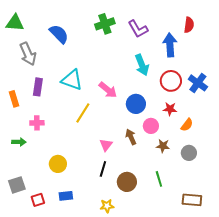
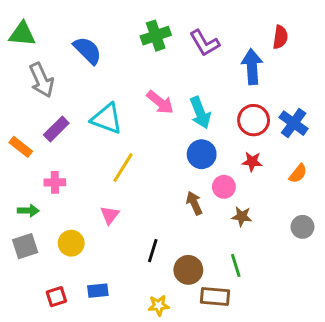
cyan arrow: (142, 65) -> (200, 113), moved
purple rectangle: (38, 87) -> (56, 129), turned 36
pink arrow: (108, 90) -> (160, 102), moved
orange rectangle: (14, 99) -> (21, 147), turned -35
orange semicircle: (187, 125) -> (298, 173), moved
pink triangle: (106, 145) -> (110, 215), moved
gray circle: (189, 153) -> (302, 227), moved
yellow circle: (58, 164) -> (71, 243), moved
gray square: (17, 185) -> (25, 246), moved
brown rectangle: (192, 200) -> (215, 297), moved

